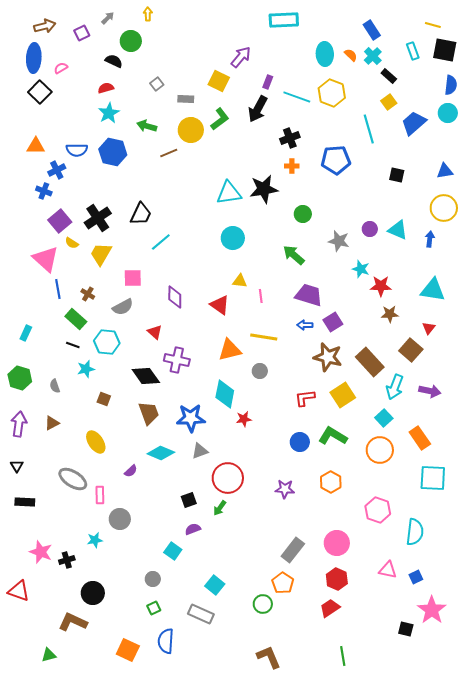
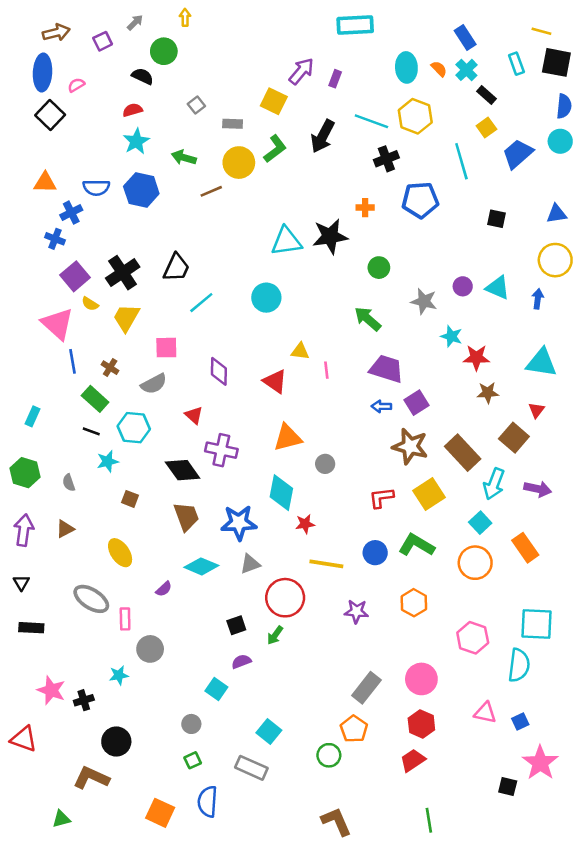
purple rectangle: (268, 82) -> (335, 79), moved
black cross: (290, 138) -> (386, 159), moved
cyan circle: (233, 238) -> (266, 298), moved
yellow line: (264, 337) -> (326, 564), moved
cyan square: (433, 478) -> (536, 624), moved

